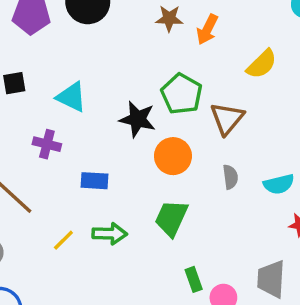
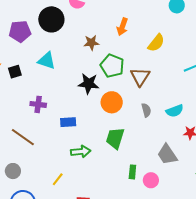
brown star: (169, 18) -> (91, 43), moved
cyan triangle: (71, 97) -> (47, 61), moved
yellow line: (63, 240) -> (58, 179), moved
green rectangle: (194, 279) -> (132, 172), turned 32
gray trapezoid: (271, 279) -> (167, 154), moved, turned -30

